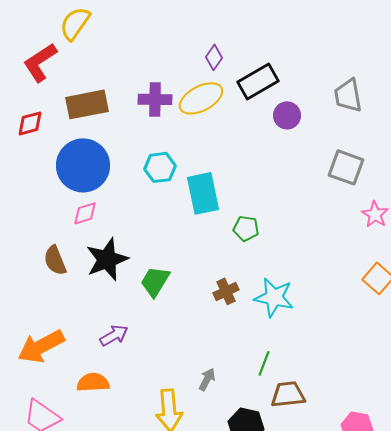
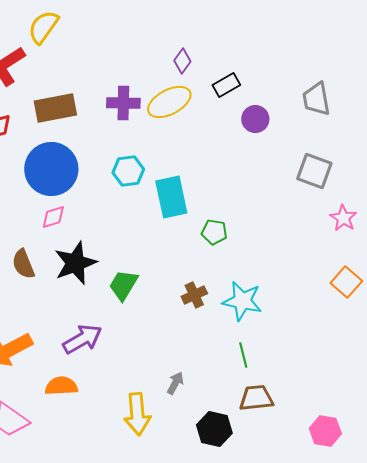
black rectangle: (258, 81) -> (226, 85), size x0.7
purple arrow: (114, 335) -> (82, 339), size x1.4
green line: (264, 363) -> (243, 355), moved, turned -35

